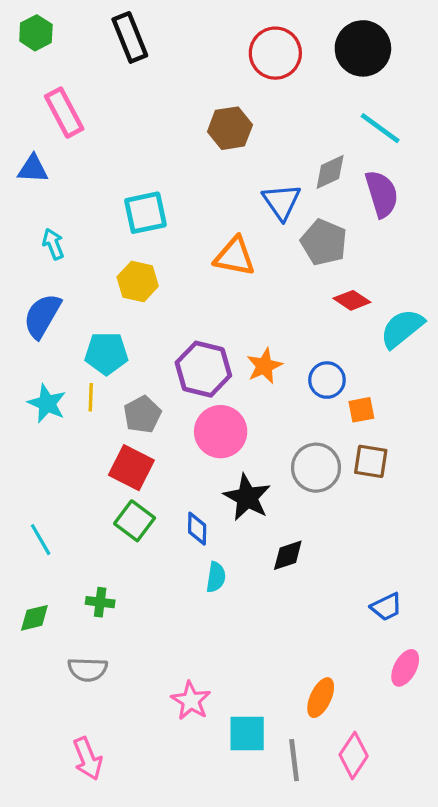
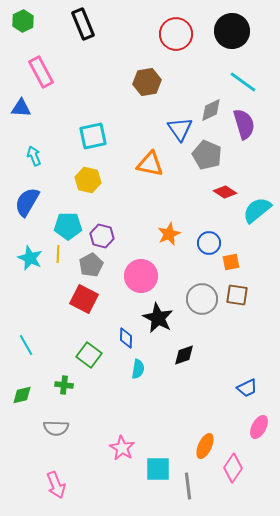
purple hexagon: (203, 369) -> (102, 236), moved, size x0.7
green square: (135, 521) -> (89, 355), moved
pink diamond: (354, 755) -> (233, 468), moved

